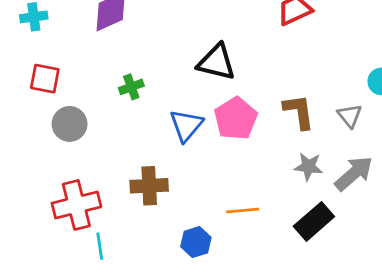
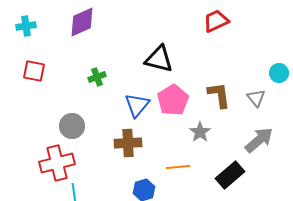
gray circle: (70, 124) -> (72, 126), moved
gray star: (308, 167) -> (200, 132), moved, turned 30
brown cross: (149, 186) -> (128, 143), moved

